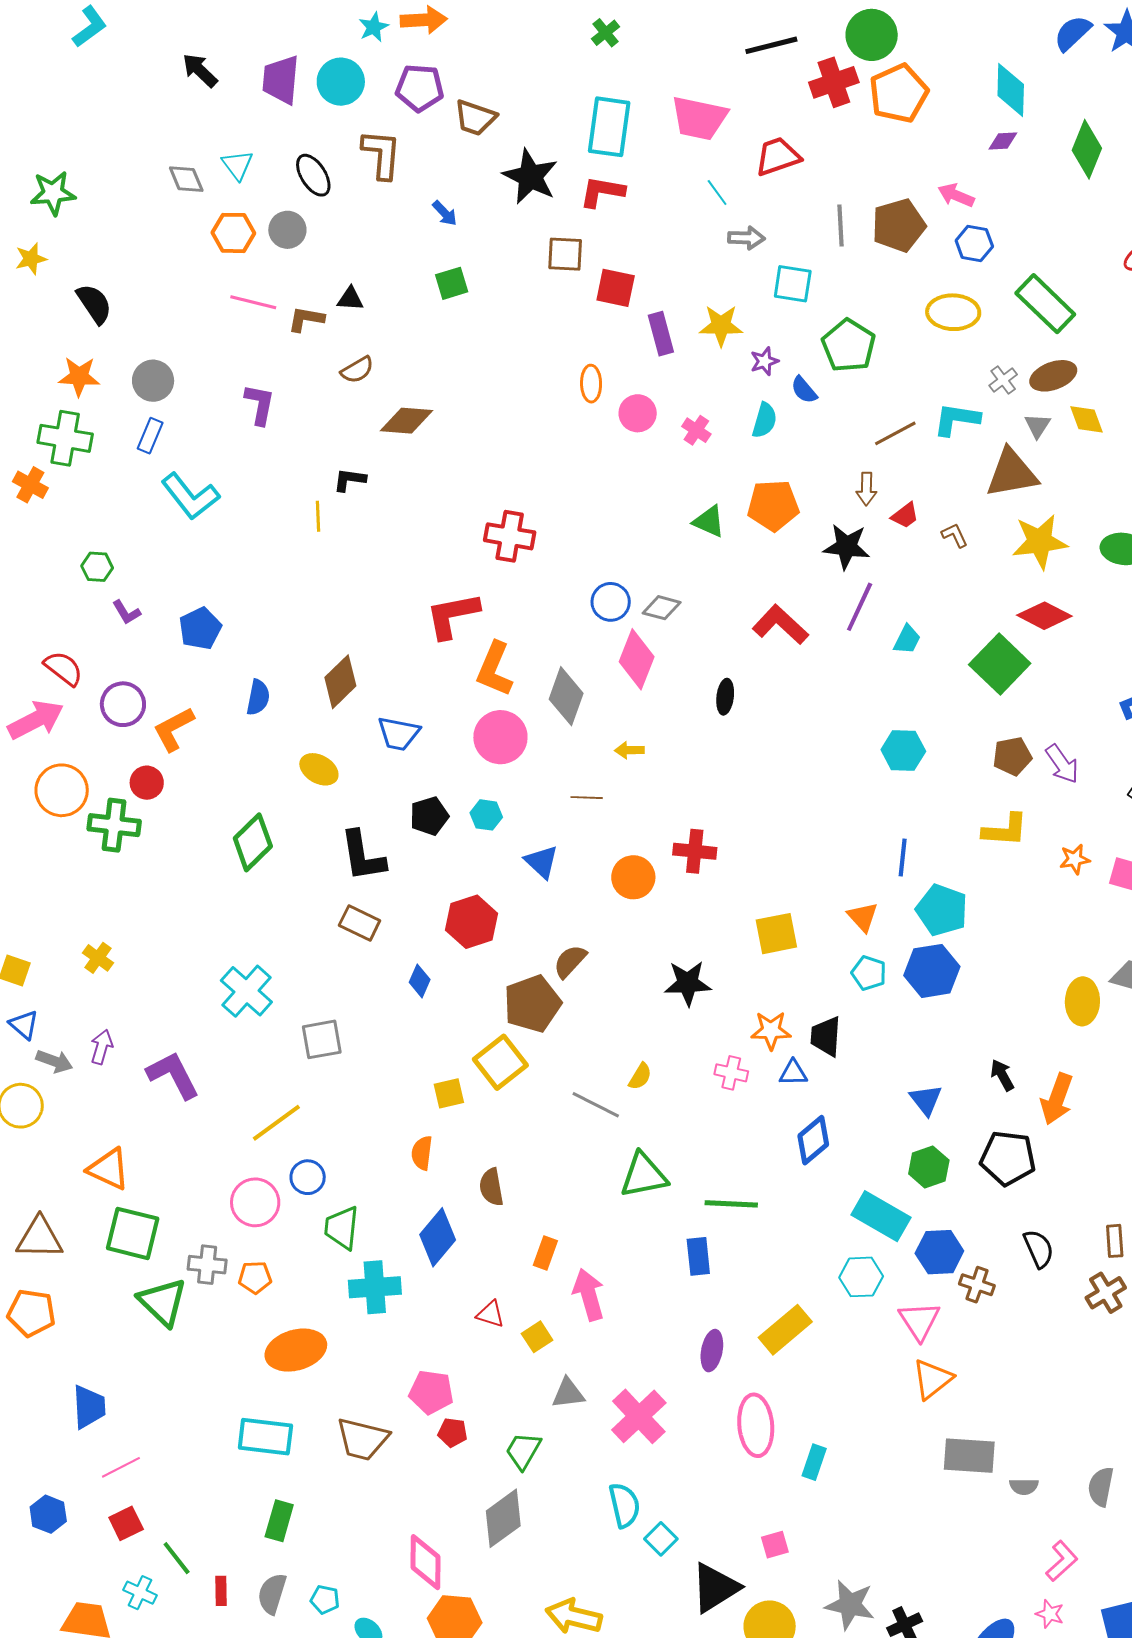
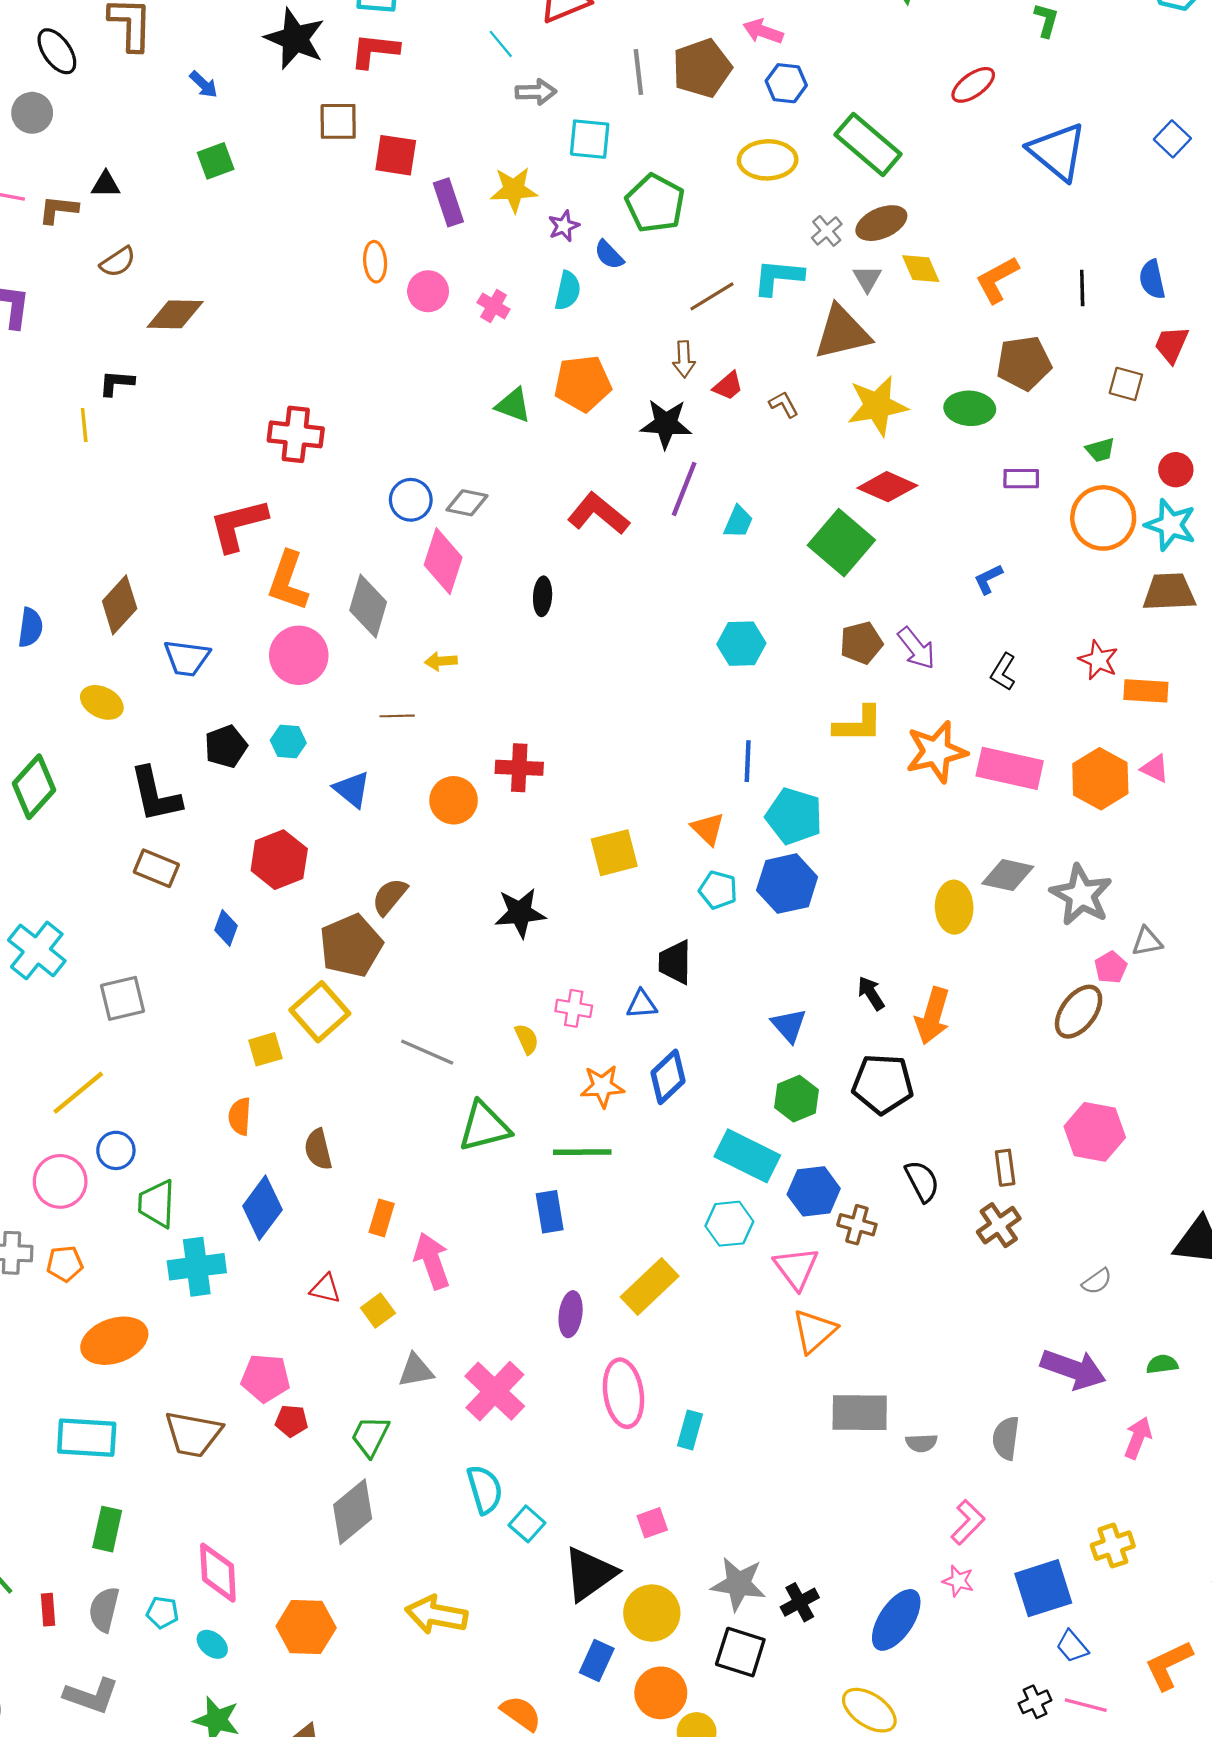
orange star: (1075, 859) -> (936, 752), size x1.8
orange star: (771, 1030) -> (602, 1086), moved
yellow semicircle: (640, 1076) -> (527, 1039), moved, turned -52
pink diamond: (426, 1562) -> (218, 1573), moved

